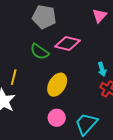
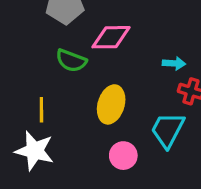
cyan arrow: (102, 69) -> (174, 63), turned -56
cyan trapezoid: (86, 124) -> (168, 130), moved

